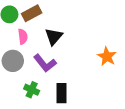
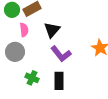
purple L-shape: (45, 63) -> (61, 54), moved

